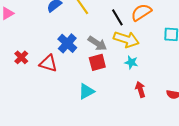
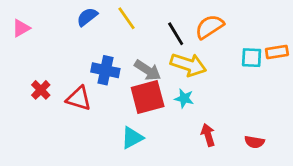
blue cross: (67, 43) -> (105, 70), turned -30
red square: (97, 62) -> (148, 97), size x1.4
cyan star: (131, 62) -> (184, 98), moved

